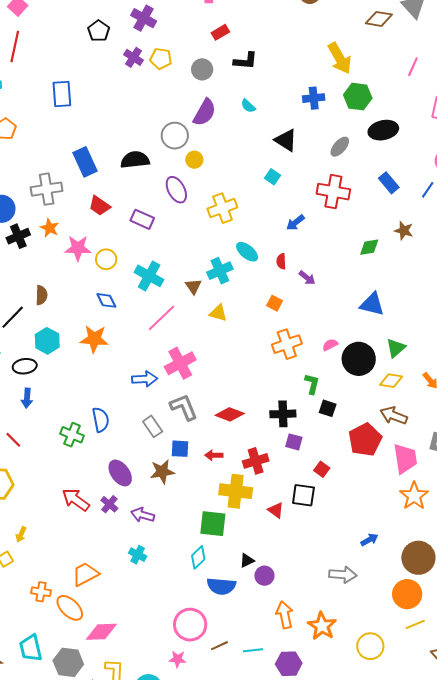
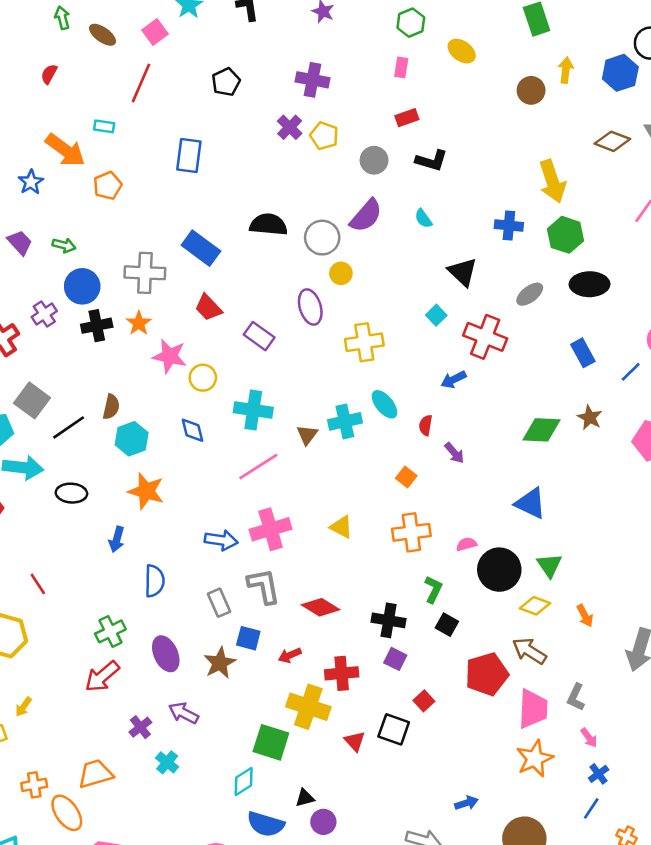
purple cross: (144, 18) -> (313, 80), turned -30
black pentagon: (99, 31) -> (226, 82), moved
black semicircle: (135, 160) -> (269, 225), moved
blue rectangle: (85, 162) -> (201, 248), turned -40
red cross: (333, 192) -> (485, 337), moved
green diamond: (369, 247) -> (541, 430), size x1.4
cyan cross: (149, 276) -> (253, 410), turned -32
yellow triangle: (218, 313) -> (341, 527), moved
orange star: (94, 339) -> (146, 491), moved
cyan hexagon: (47, 341) -> (132, 439), moved
green triangle: (396, 348) -> (549, 565), turned -35
blue arrow: (27, 398) -> (117, 539), moved
green cross: (72, 435) -> (110, 631), moved, turned 30
red arrow: (214, 455) -> (290, 655), turned -36
brown star: (162, 472) -> (220, 663), turned -30
red arrow: (76, 500) -> (102, 676), turned -88
purple cross: (109, 504) -> (140, 727), moved
orange cross: (41, 592) -> (34, 785), turned -30

